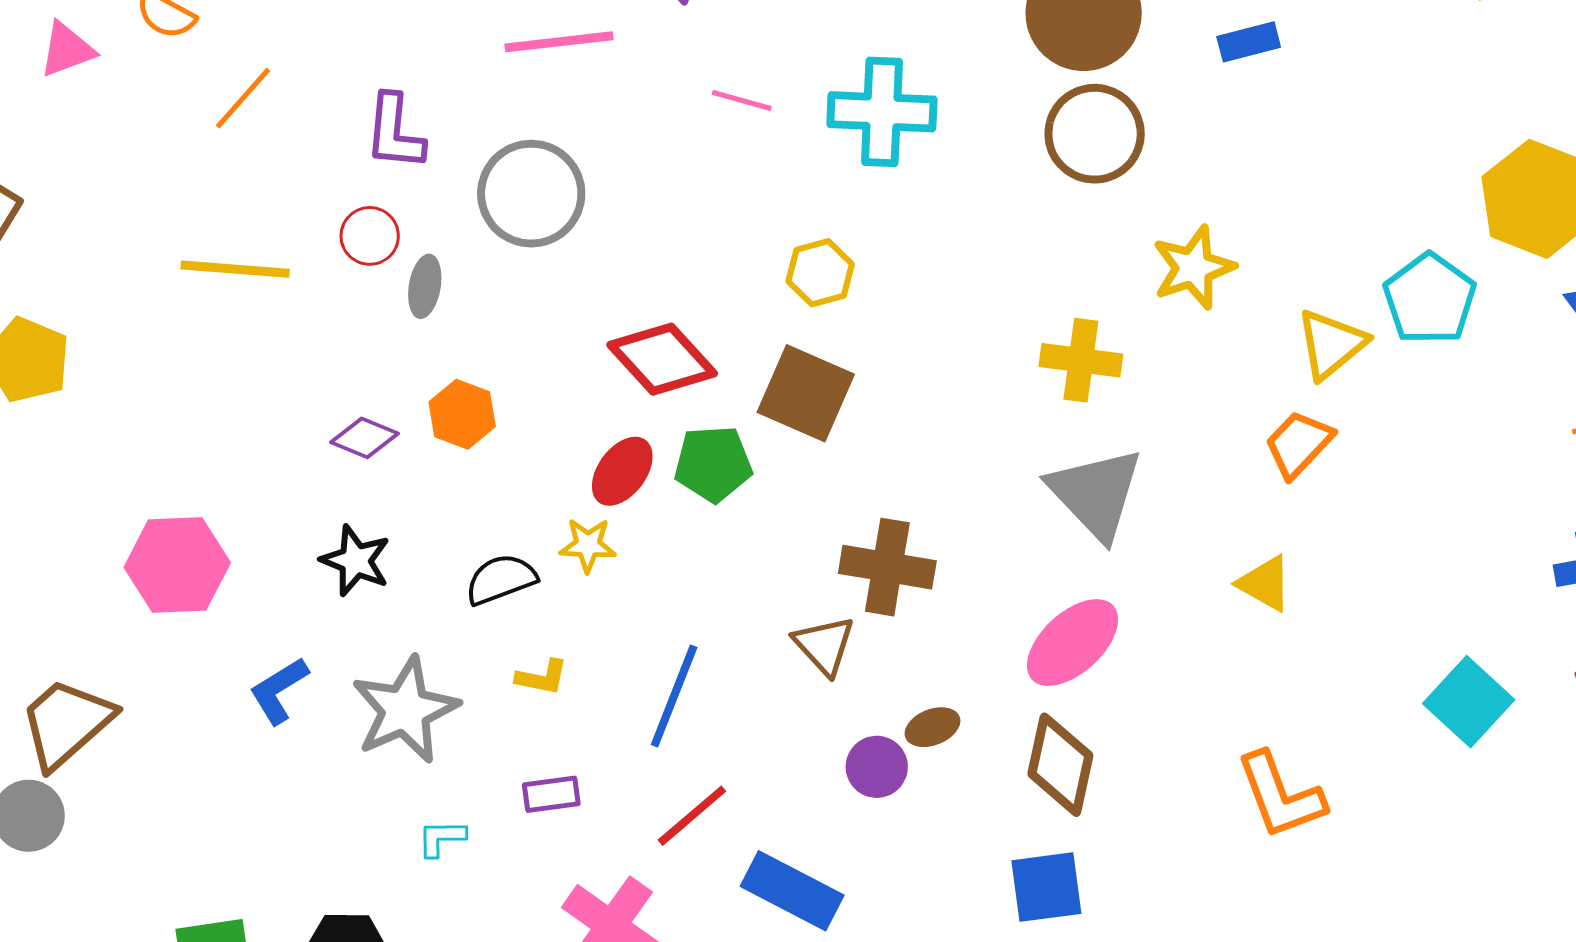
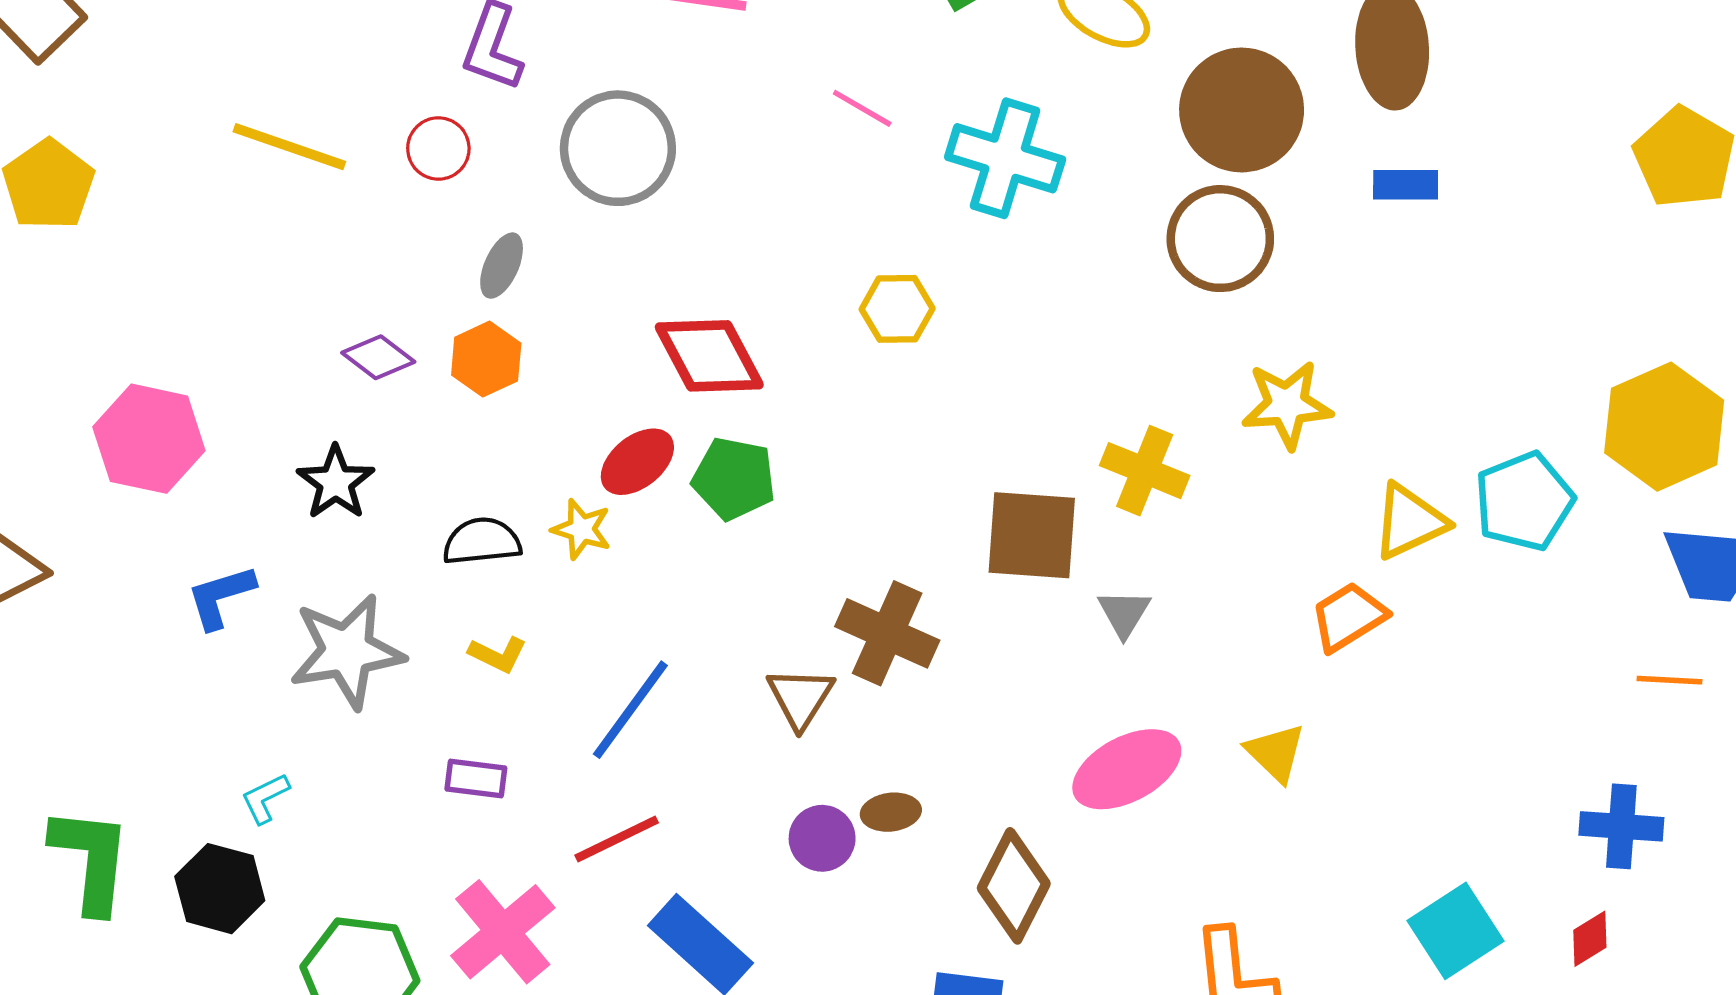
gray ellipse: (425, 286) -> (502, 266), moved
brown square: (806, 393) -> (1032, 535), moved, turned -34
gray triangle: (1096, 493) -> (1124, 613), size x0.5
pink ellipse: (1073, 643) -> (1127, 769), moved
cyan L-shape: (441, 838) -> (265, 798), moved, turned -40

